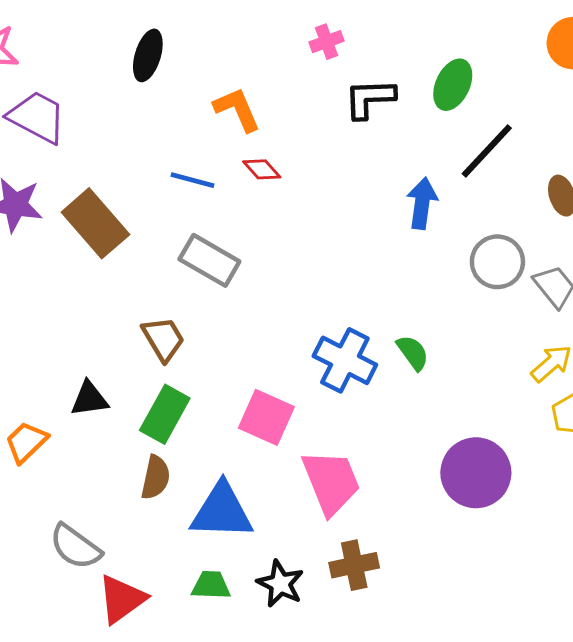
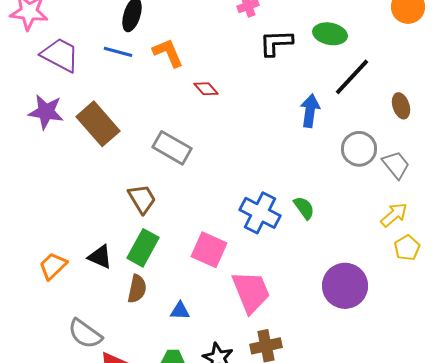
green ellipse: (453, 85) -> (330, 34), turned 76
orange L-shape: (237, 109) -> (168, 53), moved
blue line: (193, 180) -> (118, 52), moved
black triangle: (89, 399) -> (100, 257), moved, turned 32
blue triangle: (222, 511) -> (180, 311), size x0.5

